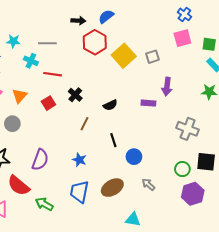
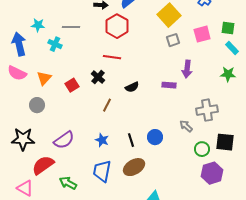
pink square: (182, 38) -> (202, 34), moved
yellow square: (124, 56) -> (169, 15), moved
red line: (53, 74) -> (112, 57), moved
gray cross: (188, 129) -> (207, 110), turned -30
black line: (113, 140) -> (131, 140), moved
purple semicircle: (40, 160) -> (64, 140), turned 35
gray arrow: (148, 184) -> (186, 126), moved
red semicircle: (19, 186) -> (43, 165), turned 105

